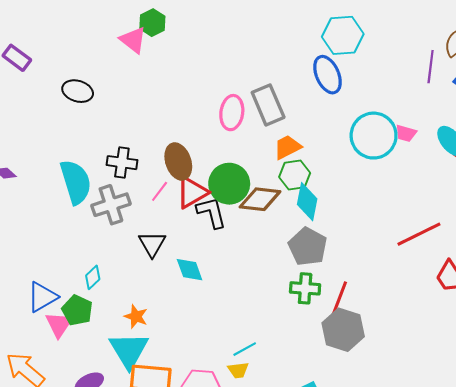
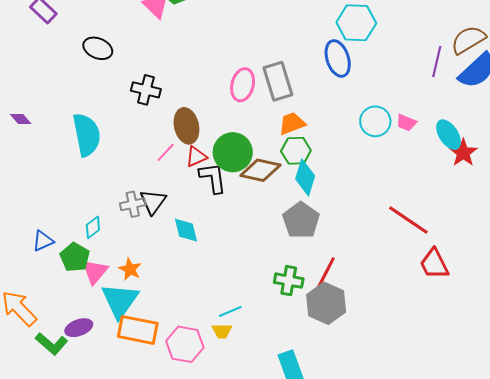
cyan circle: (374, 136) -> (375, 121), size x0.7
black cross: (122, 163) -> (146, 90), moved
red triangle: (192, 192) -> (196, 157), size x0.7
gray cross: (111, 205) -> (133, 204), moved, size x0.7
red line: (419, 234) -> (408, 220), turned 54
green cross: (305, 288) -> (289, 281), moved
blue triangle: (42, 297) -> (43, 241), size x0.7
pink triangle: (59, 325) -> (95, 272), moved

